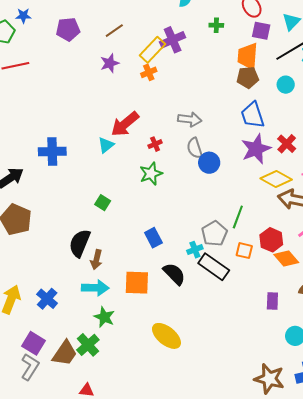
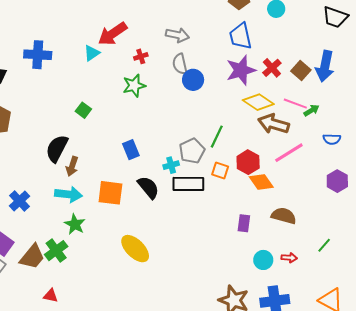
black rectangle: (214, 267) -> (188, 184), turned -40

